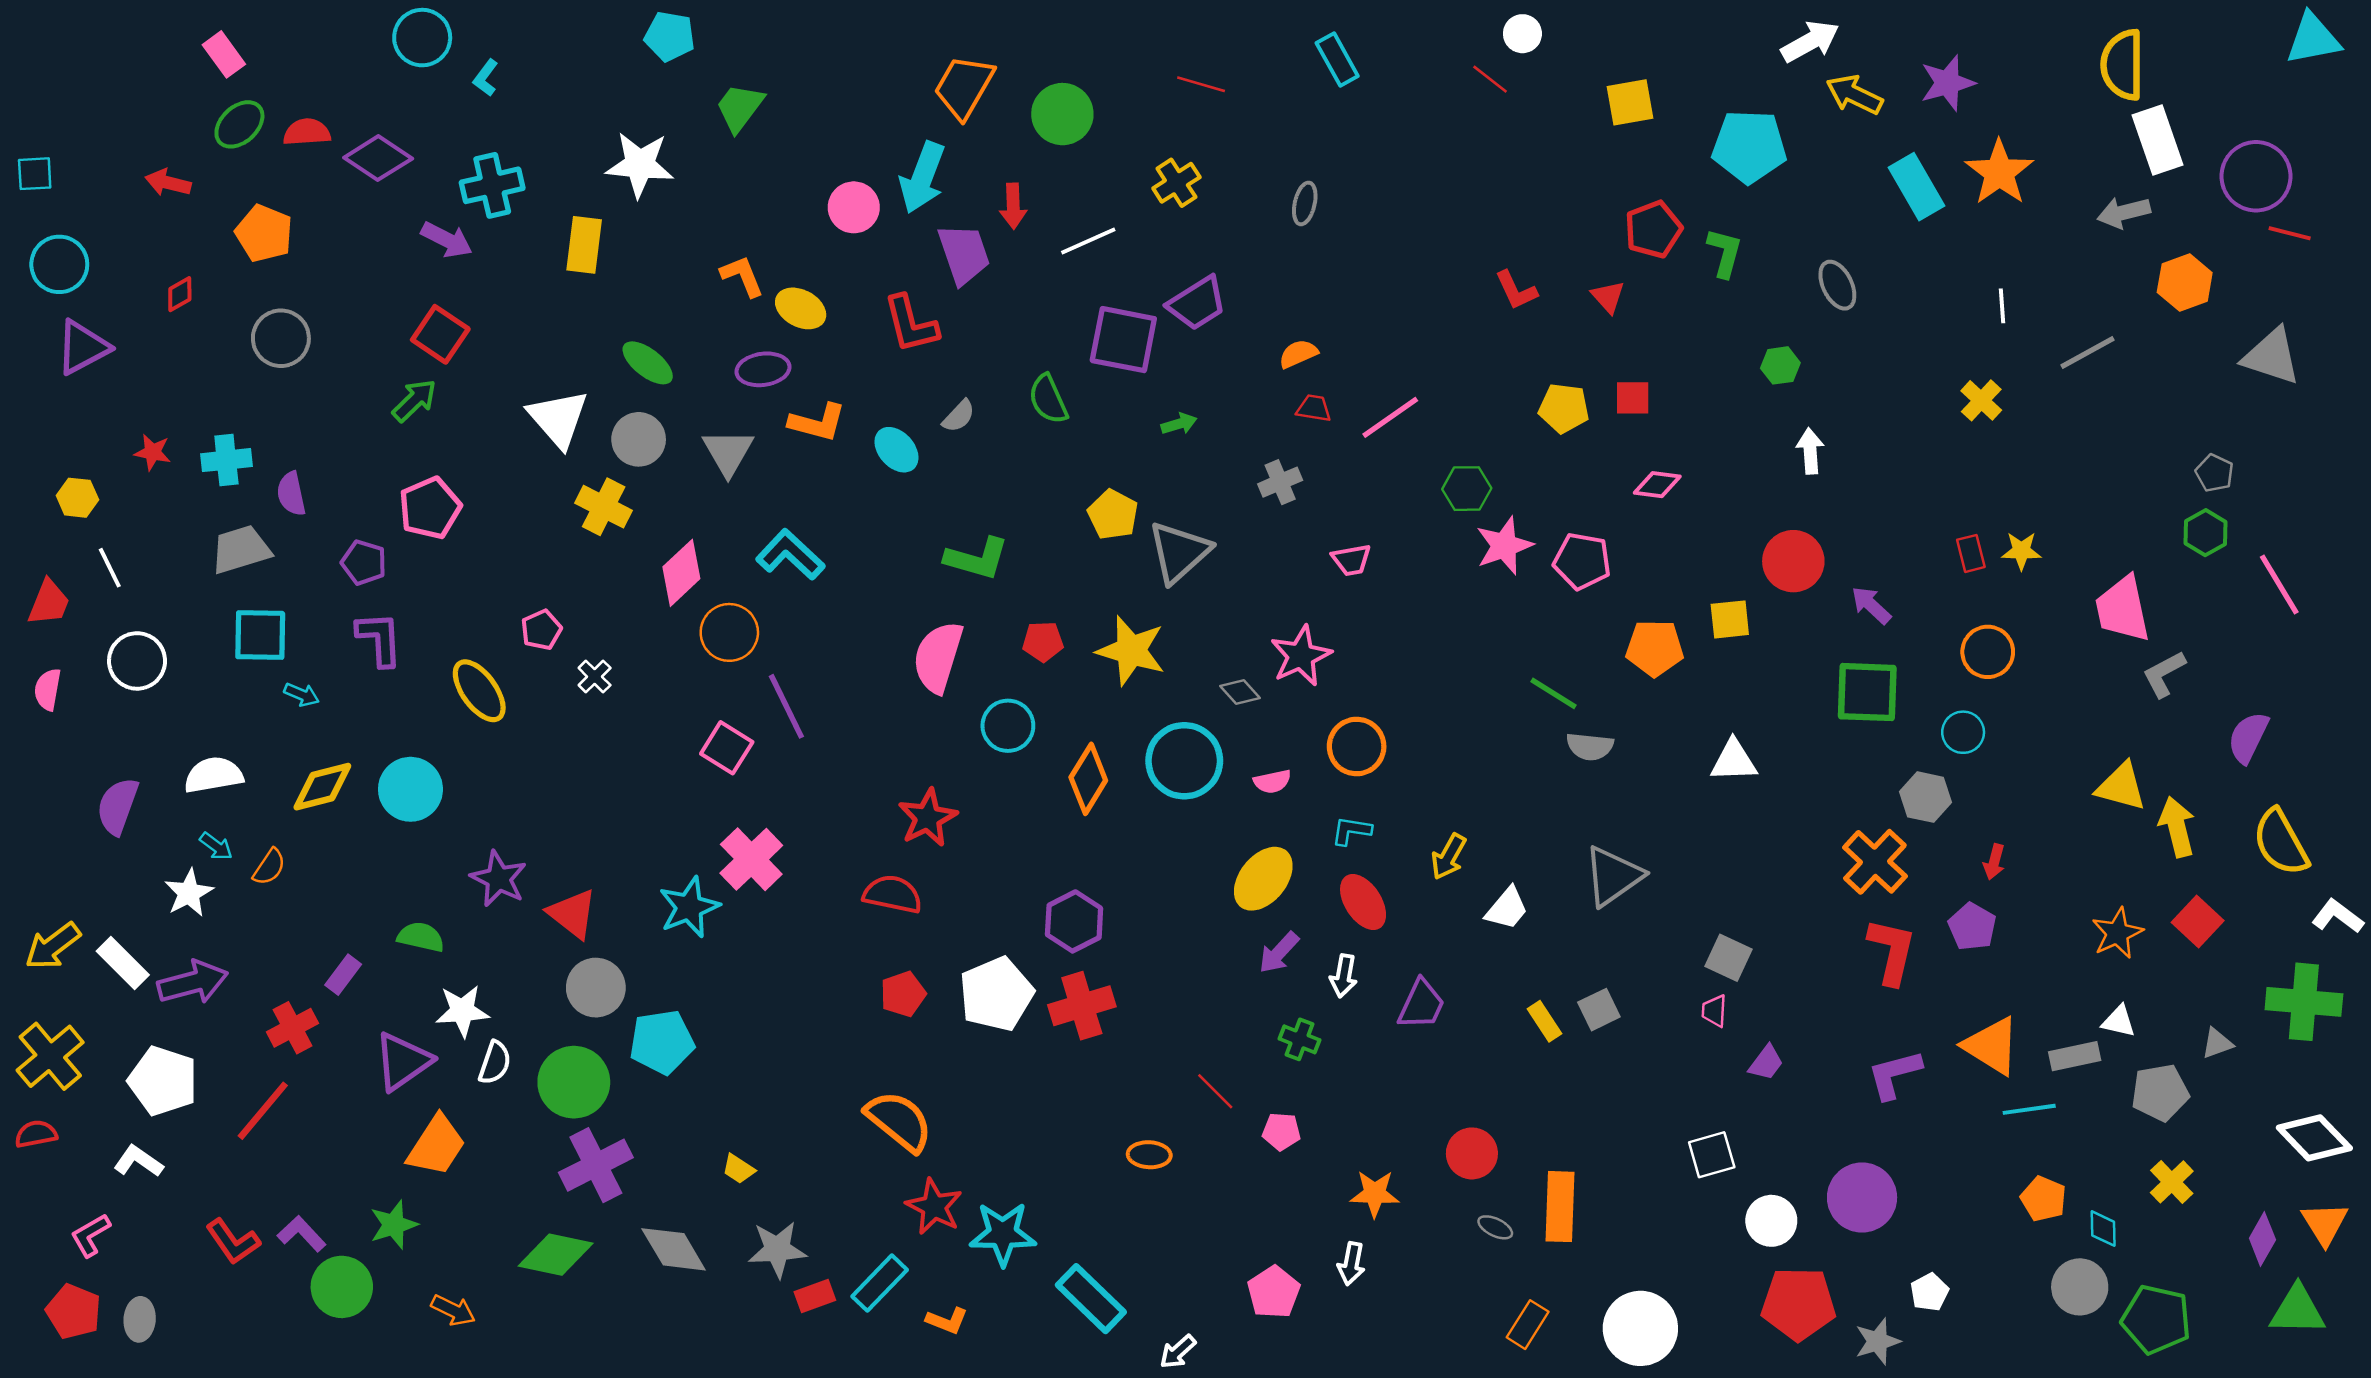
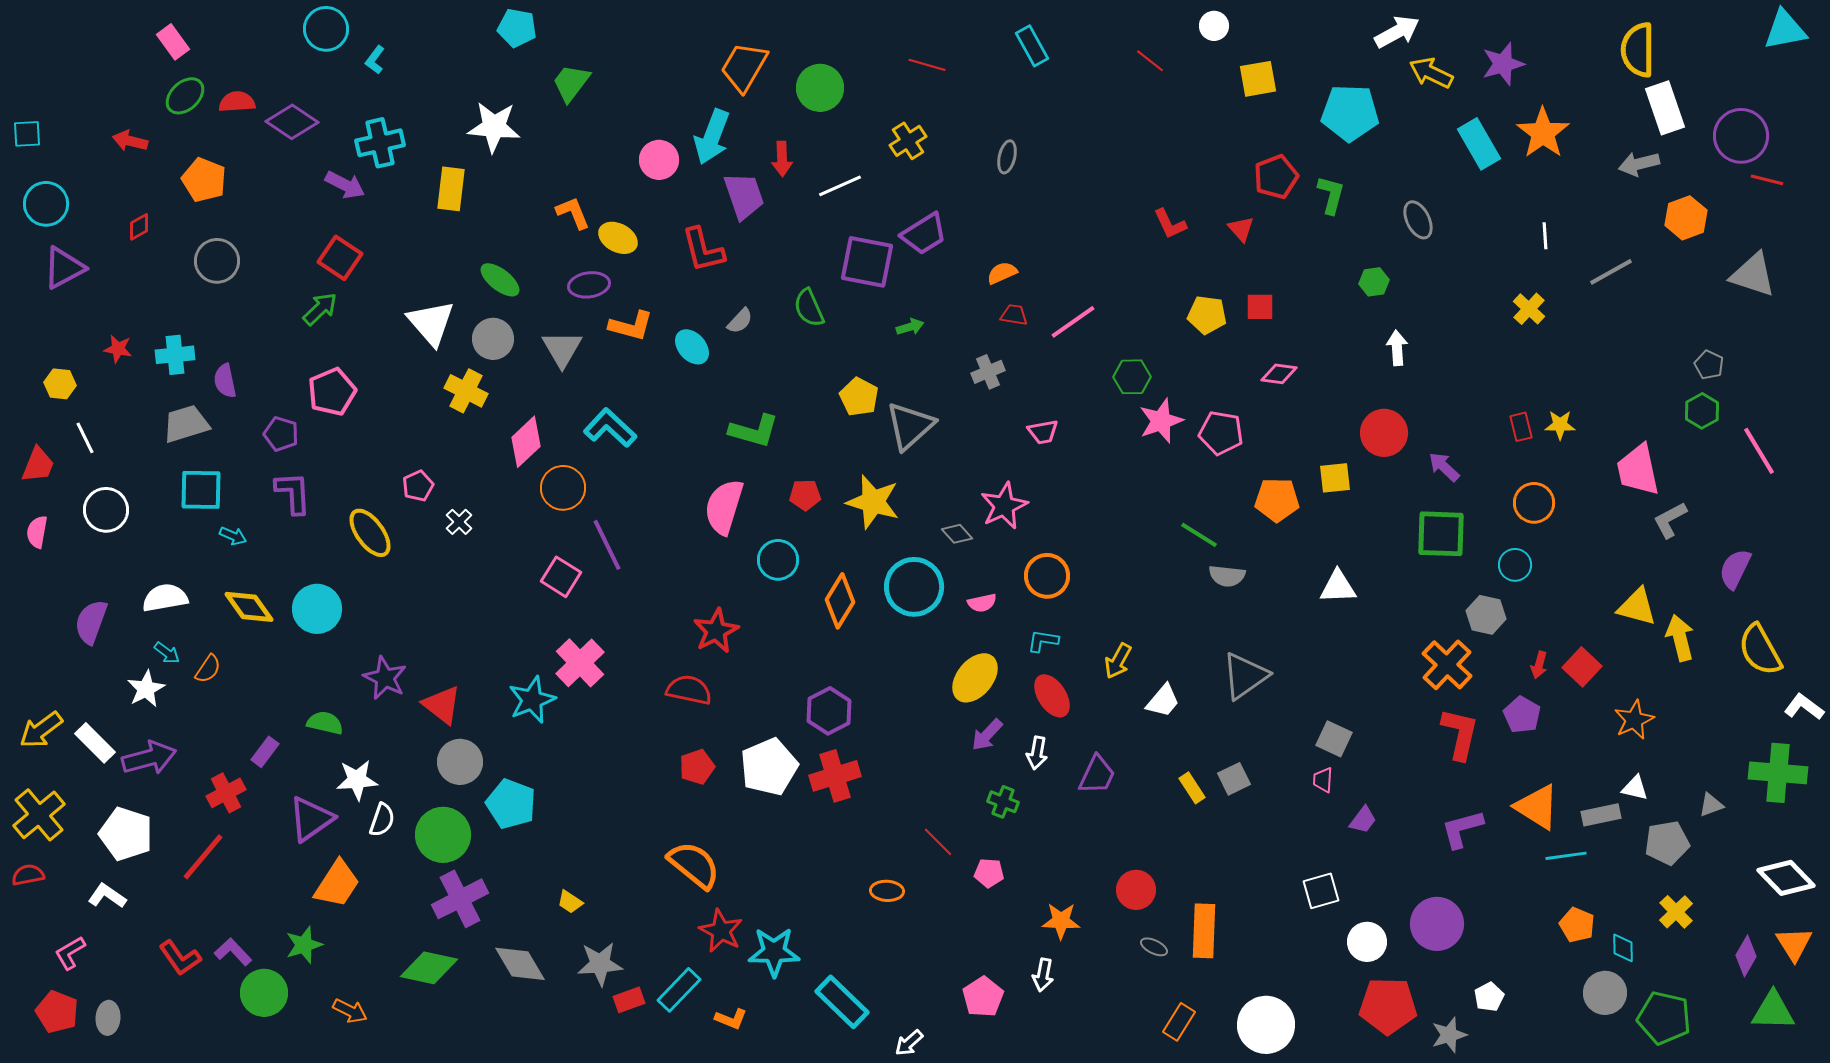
white circle: (1522, 34) -> (1214, 26), moved
yellow diamond: (322, 787) -> (249, 607), turned 69
red square: (2198, 921) -> (1582, 667), moved
cyan pentagon: (662, 1042) -> (511, 804), turned 30

